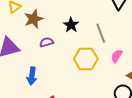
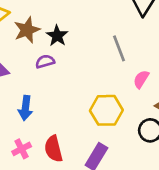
black star: (71, 25) -> (57, 36), moved
yellow hexagon: (86, 59) -> (106, 110), moved

